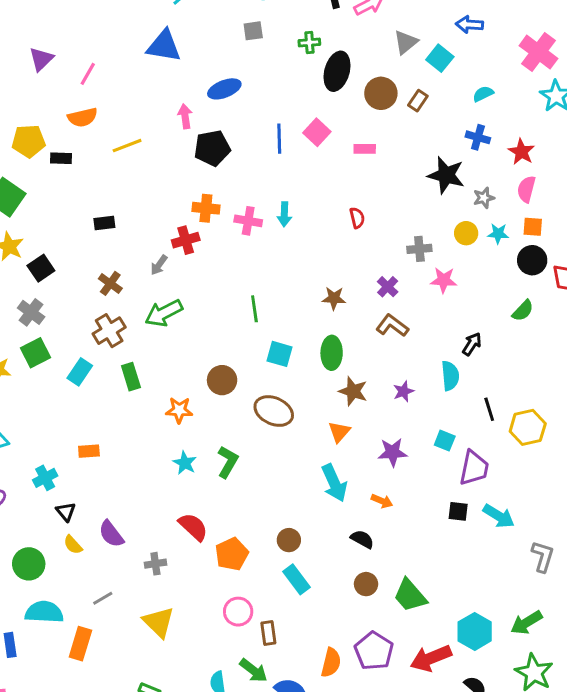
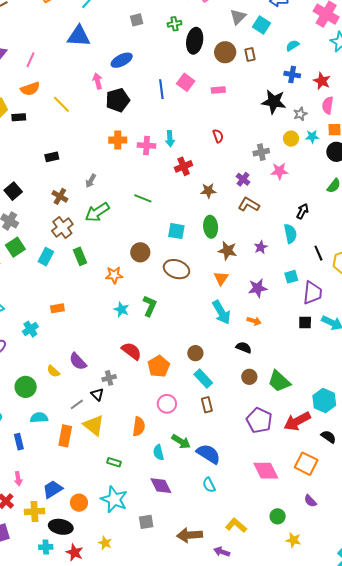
brown rectangle: (418, 101) -> (250, 54), turned -40
yellow line: (127, 146) -> (61, 104), turned 72
red cross: (186, 240) -> (184, 166), moved
green line: (254, 309) -> (143, 198), moved, turned -54
cyan square: (445, 441) -> (291, 277), turned -32
black triangle: (66, 512) -> (97, 394), moved
cyan semicircle: (44, 612) -> (39, 418), size x0.7
yellow triangle: (159, 622) -> (94, 425), moved
brown rectangle: (268, 633) -> (207, 405), moved
orange semicircle: (331, 663) -> (139, 426), moved

